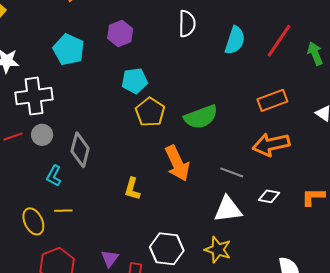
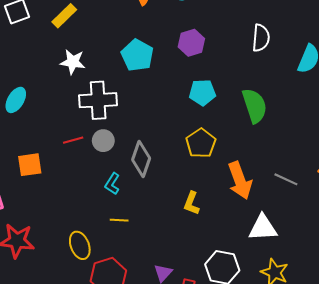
yellow pentagon: (150, 112) -> (201, 143), moved
green semicircle: (201, 117) -> (255, 106), moved, turned -92
gray line: (232, 172) -> (286, 179), moved
white triangle: (228, 209) -> (263, 228), moved
yellow ellipse: (33, 221) -> (80, 245), moved

